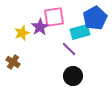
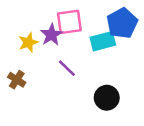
purple line: (69, 49) -> (67, 68), moved
black circle: (73, 76) -> (107, 98), moved

